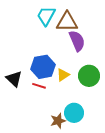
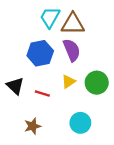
purple semicircle: (77, 41) -> (72, 50), moved
blue hexagon: (43, 67) -> (40, 53), moved
brown star: (58, 121) -> (33, 126), moved

